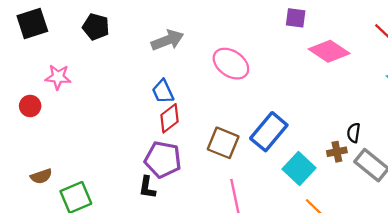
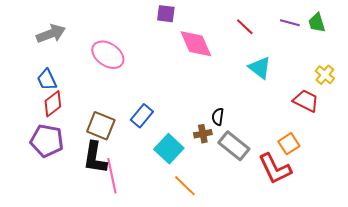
pink diamond: (329, 51) -> (196, 44), turned 33
blue rectangle: (269, 132) -> (142, 116), size x0.7
black L-shape: (147, 187) -> (95, 158), moved, size x1.6

